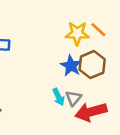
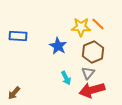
blue star: (71, 66) -> (58, 46), moved
gray triangle: (73, 98) -> (88, 73), moved

